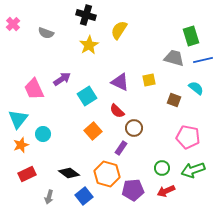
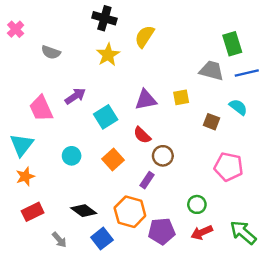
gray semicircle: (46, 33) -> (51, 52), moved
purple triangle: (120, 82) -> (146, 100), turned -36
cyan circle: (43, 134) -> (72, 156), moved
green arrow: (193, 170) -> (243, 232), moved, turned 60
gray arrow: (49, 197) -> (59, 240), turned -56

